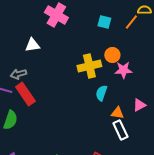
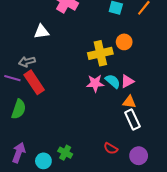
pink star: (123, 70) -> (95, 83), moved
cyan semicircle: (101, 93) -> (113, 81), turned 112
pink triangle: (139, 105) -> (127, 81), moved

